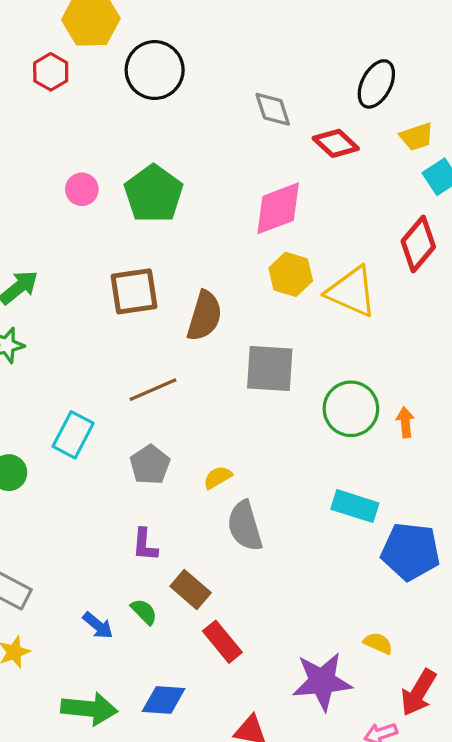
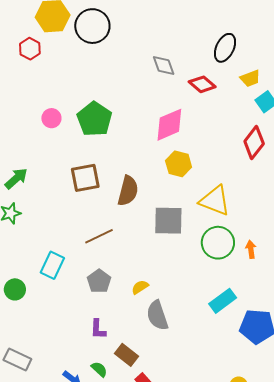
black circle: (155, 70) -> (92, 26), moved
yellow triangle: (352, 292) -> (215, 201), moved
cyan rectangle: (355, 506) -> (223, 301), turned -52

